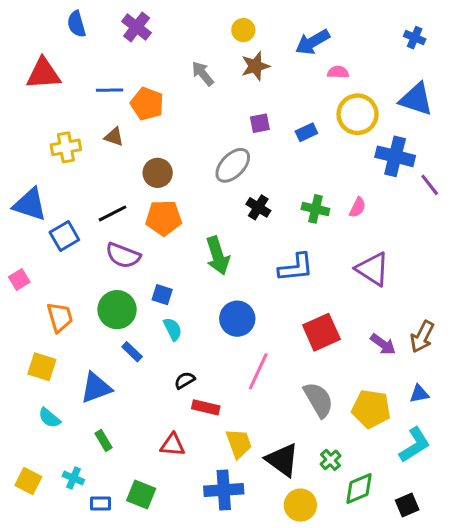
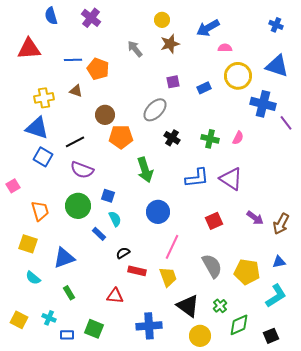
blue triangle: (30, 204) -> (37, 128), moved
orange pentagon: (164, 218) -> (121, 137), moved
blue square: (64, 236) -> (43, 157), turned -30
purple triangle: (373, 269) -> (231, 179), moved
red square: (321, 332) -> (214, 221), size x0.7
purple arrow: (383, 344) -> (255, 218), moved
blue rectangle: (132, 352) -> (99, 234), moved
yellow trapezoid: (239, 443) -> (168, 277), moved

